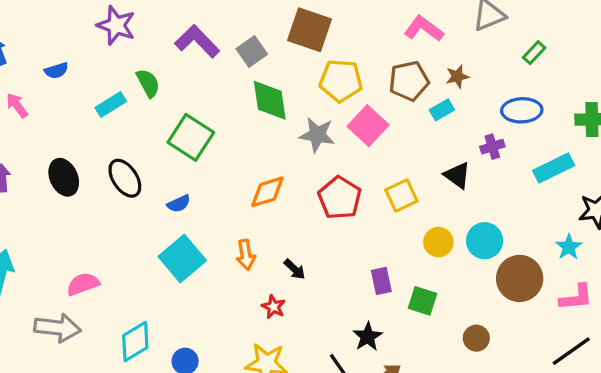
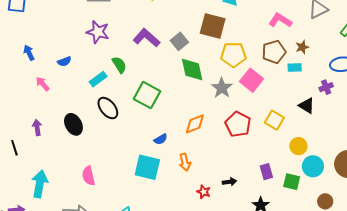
cyan rectangle: (442, 110) -> (295, 68), turned 32
gray star: (317, 135) -> (222, 88), turned 30
black ellipse: (125, 178) -> (108, 108), moved
yellow square: (401, 195) -> (274, 120), turned -30
blue semicircle: (179, 204) -> (161, 139), moved
cyan circle: (485, 241) -> (313, 166), moved
cyan square: (182, 259) -> (147, 167), turned -32
black arrow: (295, 269) -> (229, 182), moved, turned -48
pink semicircle: (83, 284) -> (88, 176), moved, turned -78

